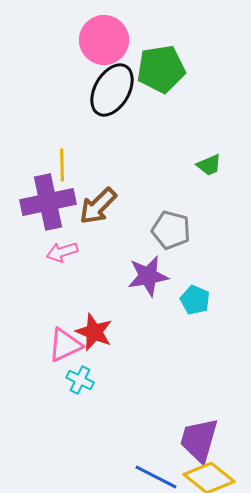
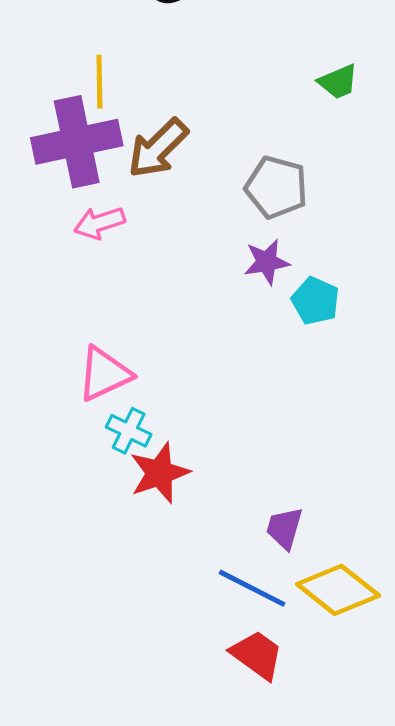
purple star: (148, 276) -> (267, 262), moved, size x0.7
red star: (94, 332) -> (159, 473), moved, turned 30
purple trapezoid: (199, 440) -> (285, 528), moved, size x0.6

